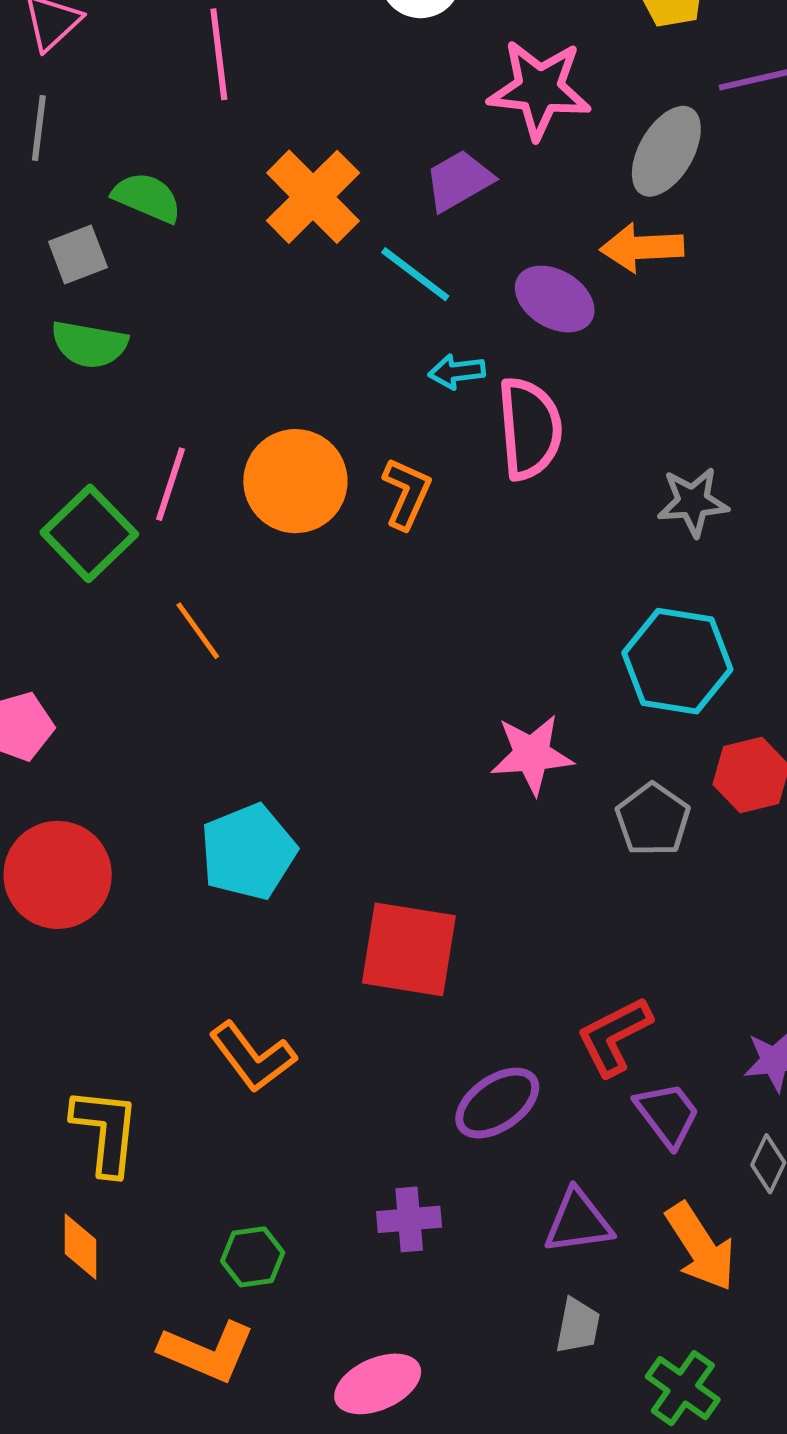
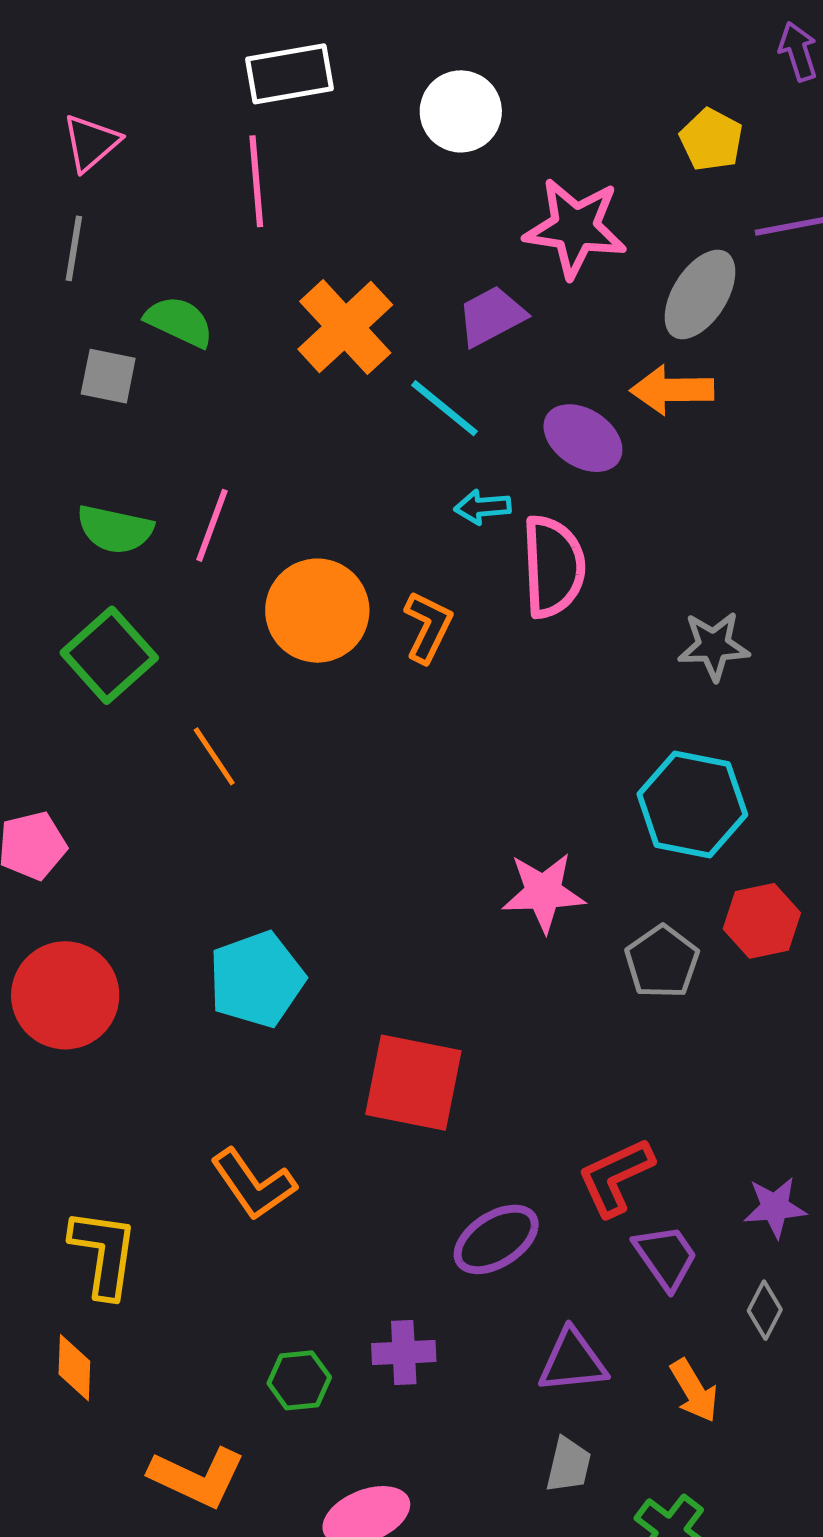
gray square: (78, 255) -> (108, 376), turned 30
green semicircle: (89, 344) -> (115, 529), moved
pink line: (171, 484) -> (212, 525), moved
orange arrow: (701, 1247) -> (694, 1391), size x0.7
green hexagon: (253, 1257) -> (299, 1380), moved

